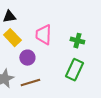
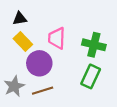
green cross: (77, 41) -> (94, 45), size x1.5
purple circle: (27, 58) -> (39, 63), size x1.5

